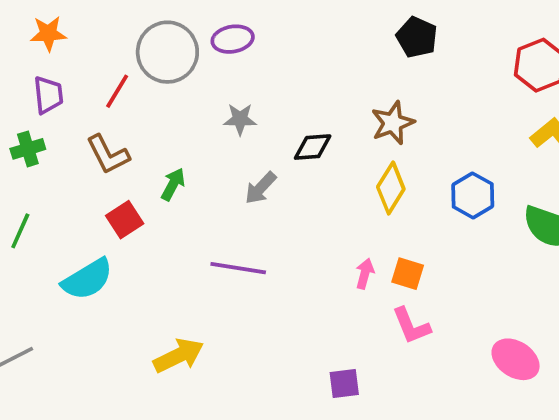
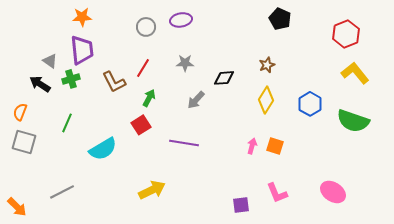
gray circle: (167, 52) -> (146, 27), size x0.6
red line: (117, 91) -> (143, 68), moved
purple trapezoid: (48, 95) -> (82, 50), size x1.4
brown star: (393, 123) -> (267, 65), size x0.7
red square: (125, 220) -> (141, 125), moved
pink L-shape: (411, 326) -> (277, 193), moved

